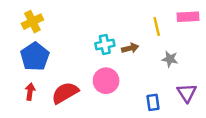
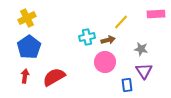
yellow line: (157, 26) -> (121, 22), moved, turned 56
pink circle: (106, 81) -> (105, 62), moved
purple triangle: (187, 93) -> (144, 71), moved

